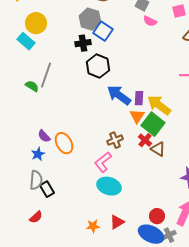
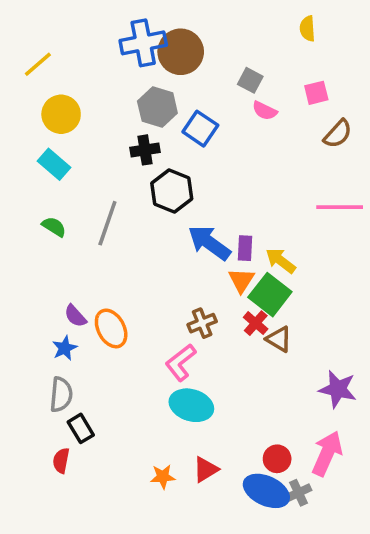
blue square: (103, 31) -> (200, 129), moved
cyan rectangle: (26, 41) -> (54, 164), moved
gray line: (46, 75) -> (107, 223), moved
yellow arrow: (159, 105) -> (281, 261), size x0.7
black rectangle: (47, 189) -> (81, 428), moved
red semicircle: (36, 217) -> (61, 461), turned 144

